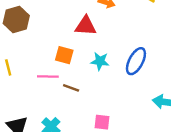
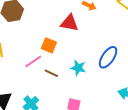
cyan star: (100, 61) -> (78, 68), moved
pink line: (48, 77) -> (33, 62), turned -42

